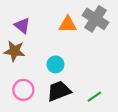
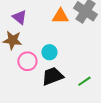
pink circle: (23, 90) -> (27, 61), moved

